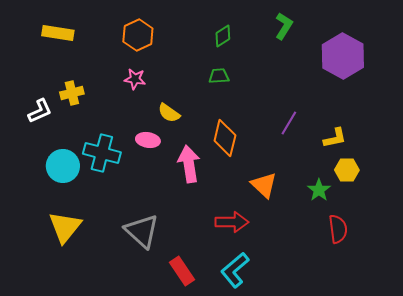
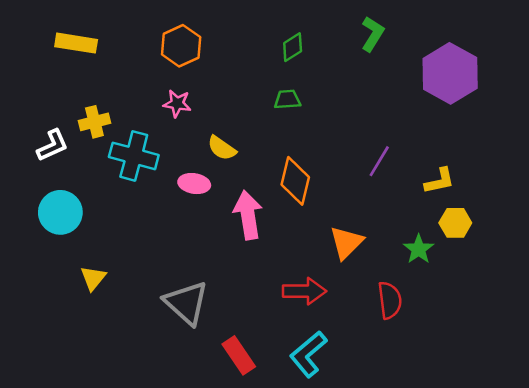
cyan cross: (102, 153) -> (134, 156), moved
cyan circle: (63, 166) -> (60, 212), moved
orange triangle: (264, 185) -> (346, 243), turned 32
yellow triangle: (65, 227) -> (93, 278), moved, size x0.6
red semicircle: (338, 229) -> (390, 300), moved

